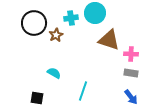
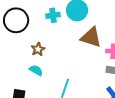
brown star: (56, 35) -> (38, 49), moved

